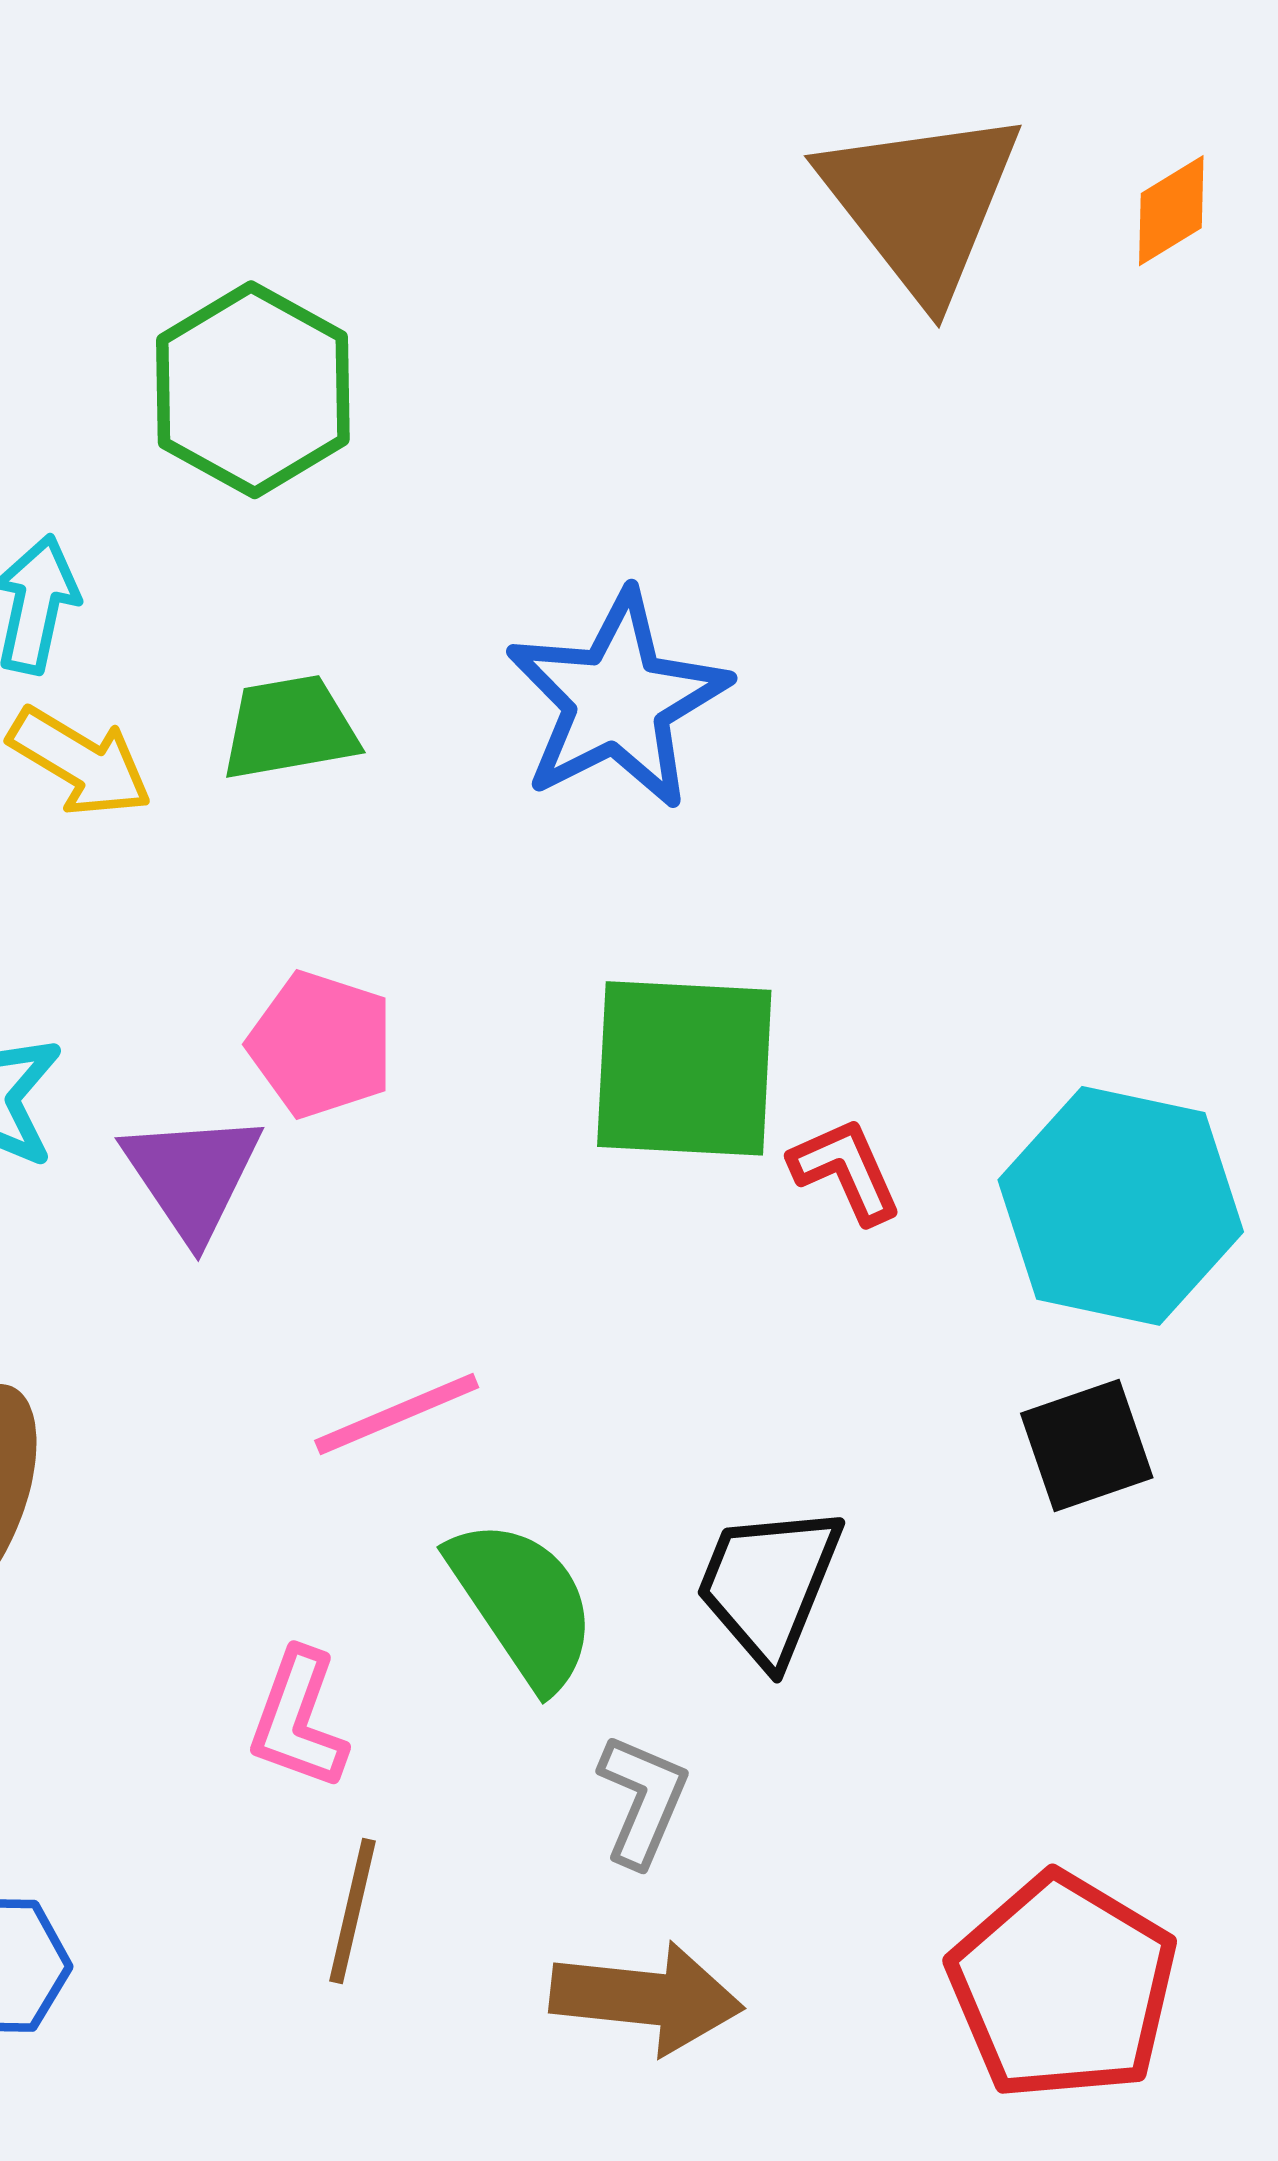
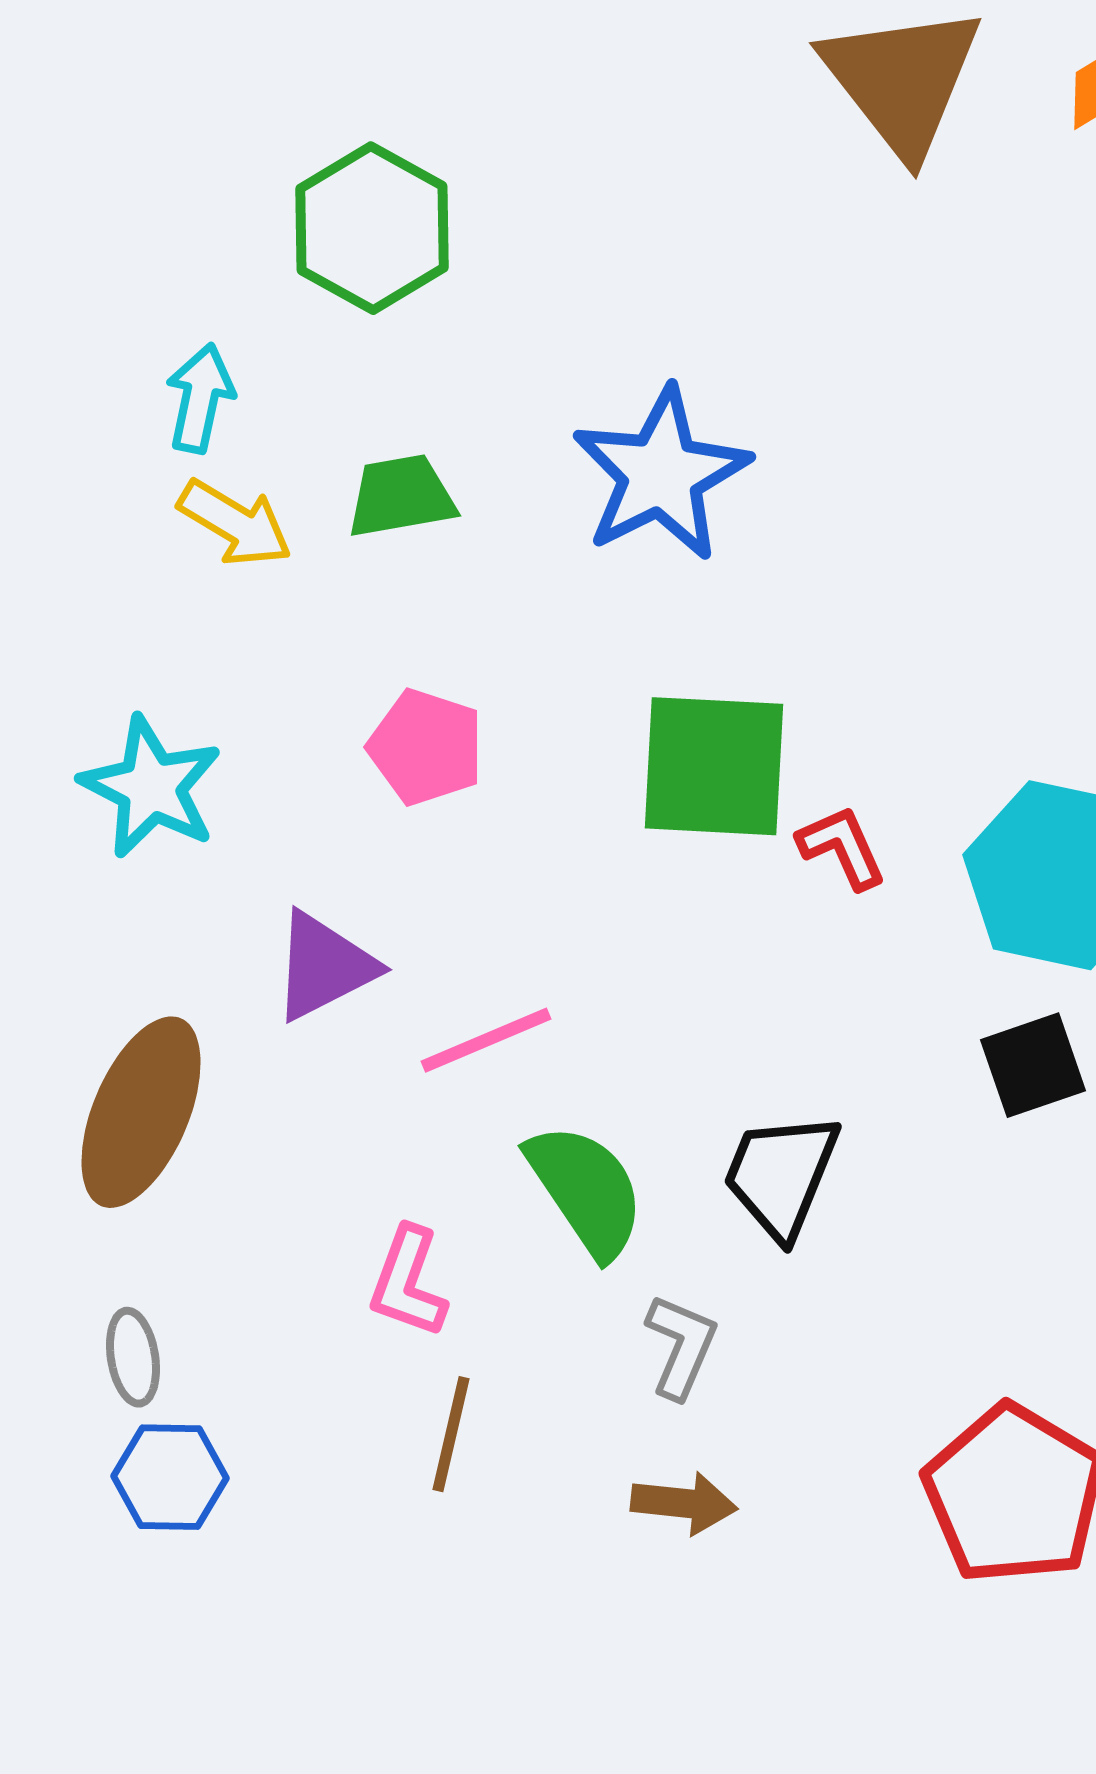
purple triangle: (192, 1176) -> (324, 966), moved, turned 37
brown arrow: (646, 1998) -> (684, 1503), size x0.7

